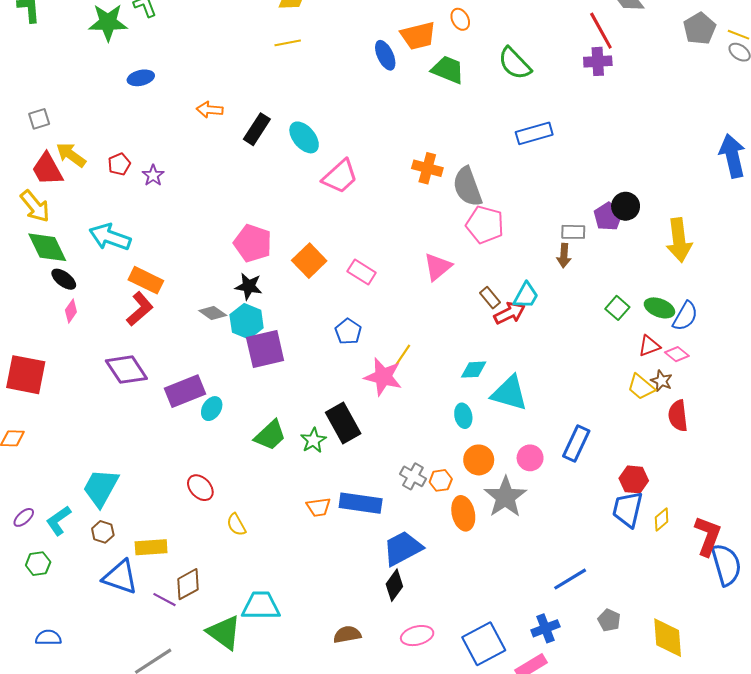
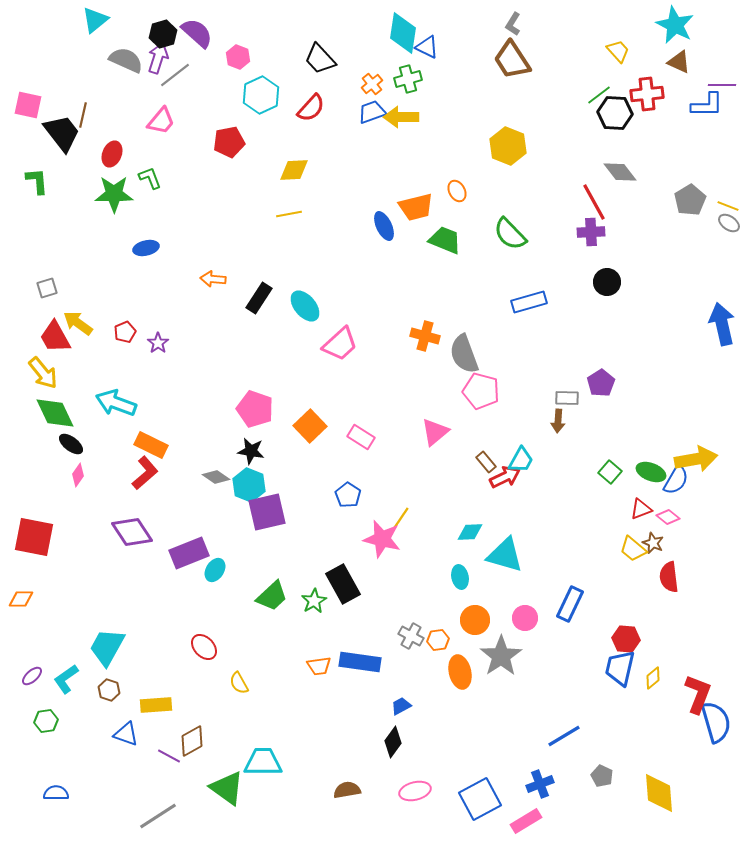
black circle: (626, 206) -> (607, 282), moved
yellow arrow: (679, 240) -> (696, 459), moved, turned -93
blue trapezoid: (403, 548) -> (401, 706), size x0.5
blue triangle: (120, 577) -> (126, 734), size x0.7

